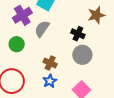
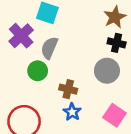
black cross: (78, 34) -> (117, 43), moved
green circle: (17, 44) -> (38, 71), moved

